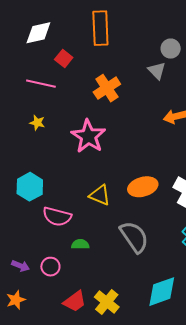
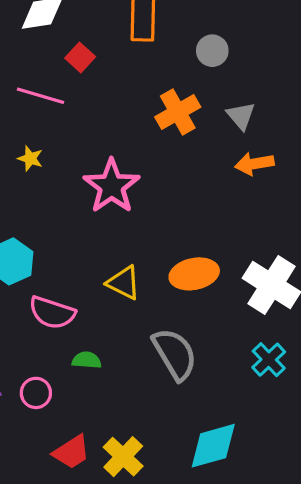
gray circle: (171, 49) -> (212, 51), moved
gray triangle: (157, 71) -> (241, 116), moved
orange cross: (107, 88) -> (178, 112), moved

